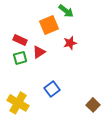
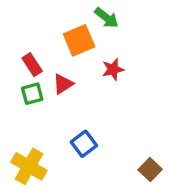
red rectangle: (20, 40) -> (32, 65), turned 32

